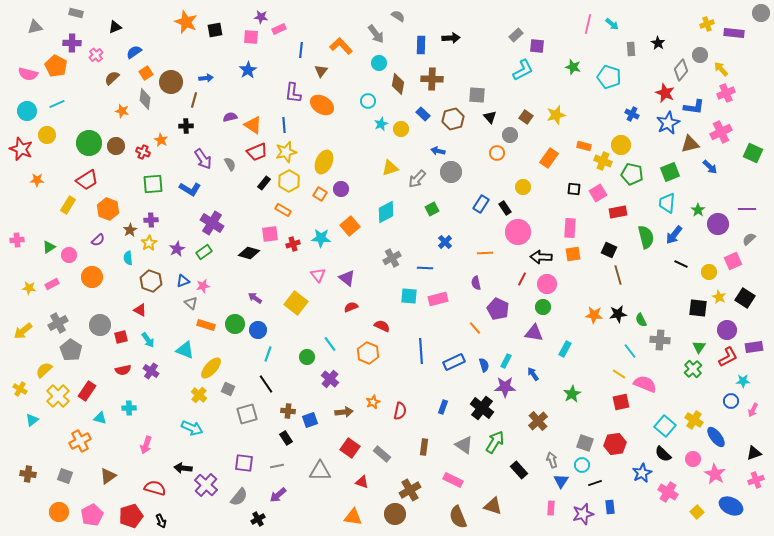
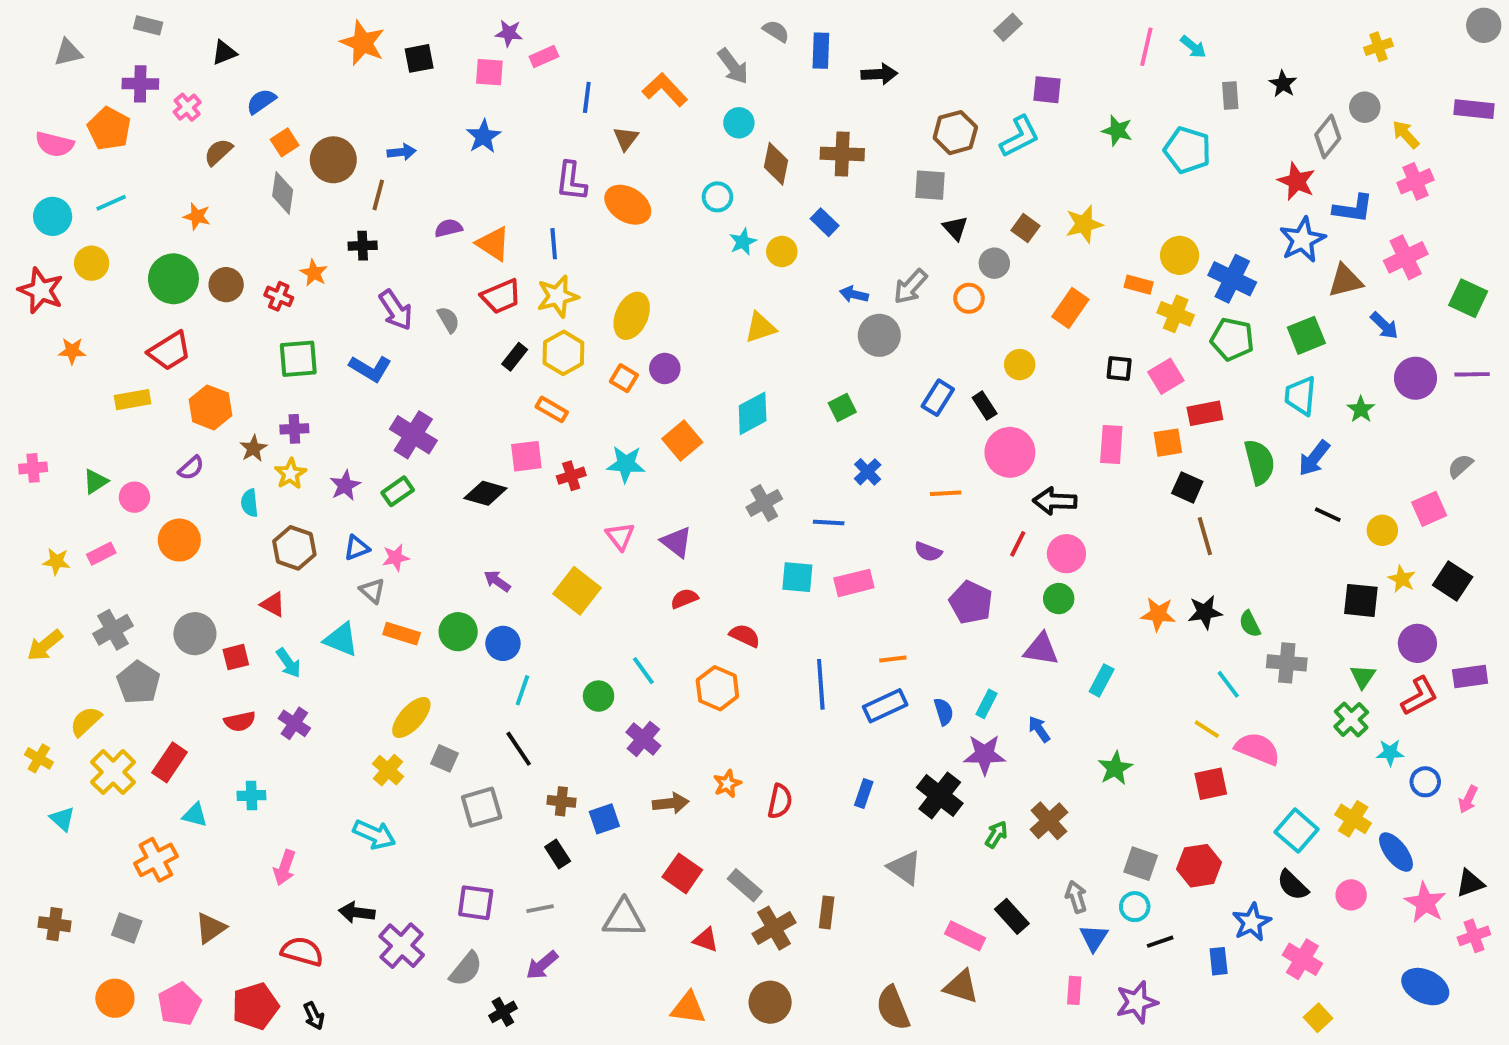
purple rectangle: (734, 33) -> (1474, 109), moved
gray rectangle: (516, 35) -> (1008, 27), moved
blue rectangle: (421, 45) -> (821, 51), moved
orange star: (122, 111) -> (197, 216), moved
blue cross: (632, 114) -> (1232, 279), moved, size x1.6
brown hexagon: (453, 119) -> (955, 133), moved
yellow circle: (621, 145) -> (1180, 255), moved
gray arrow: (417, 179) -> (910, 287), moved
yellow rectangle: (68, 205) -> (133, 400), turned 48
purple line: (747, 209) -> (1472, 374), moved
purple circle: (718, 224) -> (1415, 378), moved
orange square: (573, 254) -> (1168, 443), moved
purple semicircle: (476, 283) -> (928, 552), turned -56
orange line: (475, 328) -> (893, 659), moved, turned -56
cyan triangle: (185, 350) -> (341, 639), moved
cyan star: (743, 381) -> (1390, 753), moved
cyan triangle: (32, 420) -> (62, 819), turned -40
green arrow: (495, 442) -> (996, 834), moved, size x0.6
brown rectangle: (424, 447) -> (827, 912), moved
pink star: (715, 474) -> (1425, 903), moved
pink rectangle: (453, 480) -> (965, 936), moved
brown cross: (410, 490) -> (774, 928), moved
blue rectangle: (610, 507) -> (1219, 961), moved
yellow square: (697, 512) -> (1318, 1018), moved

